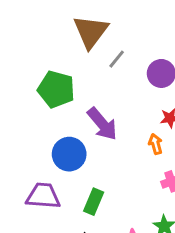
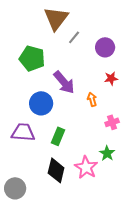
orange arrow: (156, 144) -> (92, 99), moved

